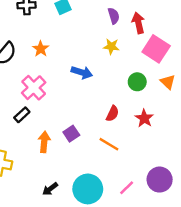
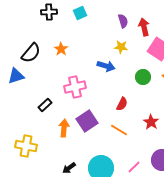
blue arrow: (82, 72) -> (106, 66), moved
pink cross: (34, 88) -> (75, 87), moved, turned 30
red star: (144, 118) -> (151, 122), moved
purple square: (71, 134) -> (87, 121), size x1.5

